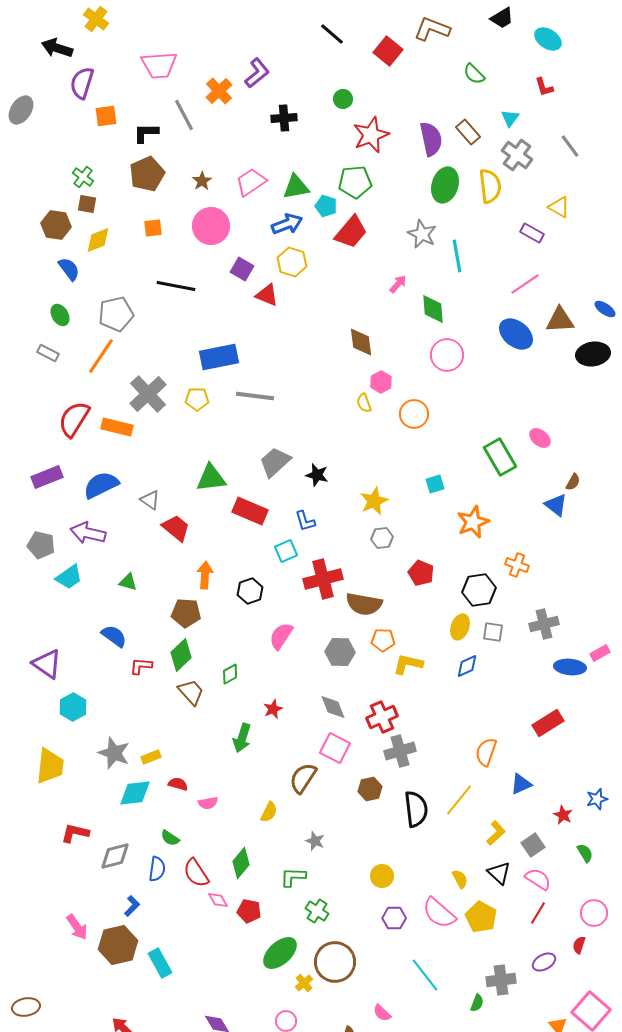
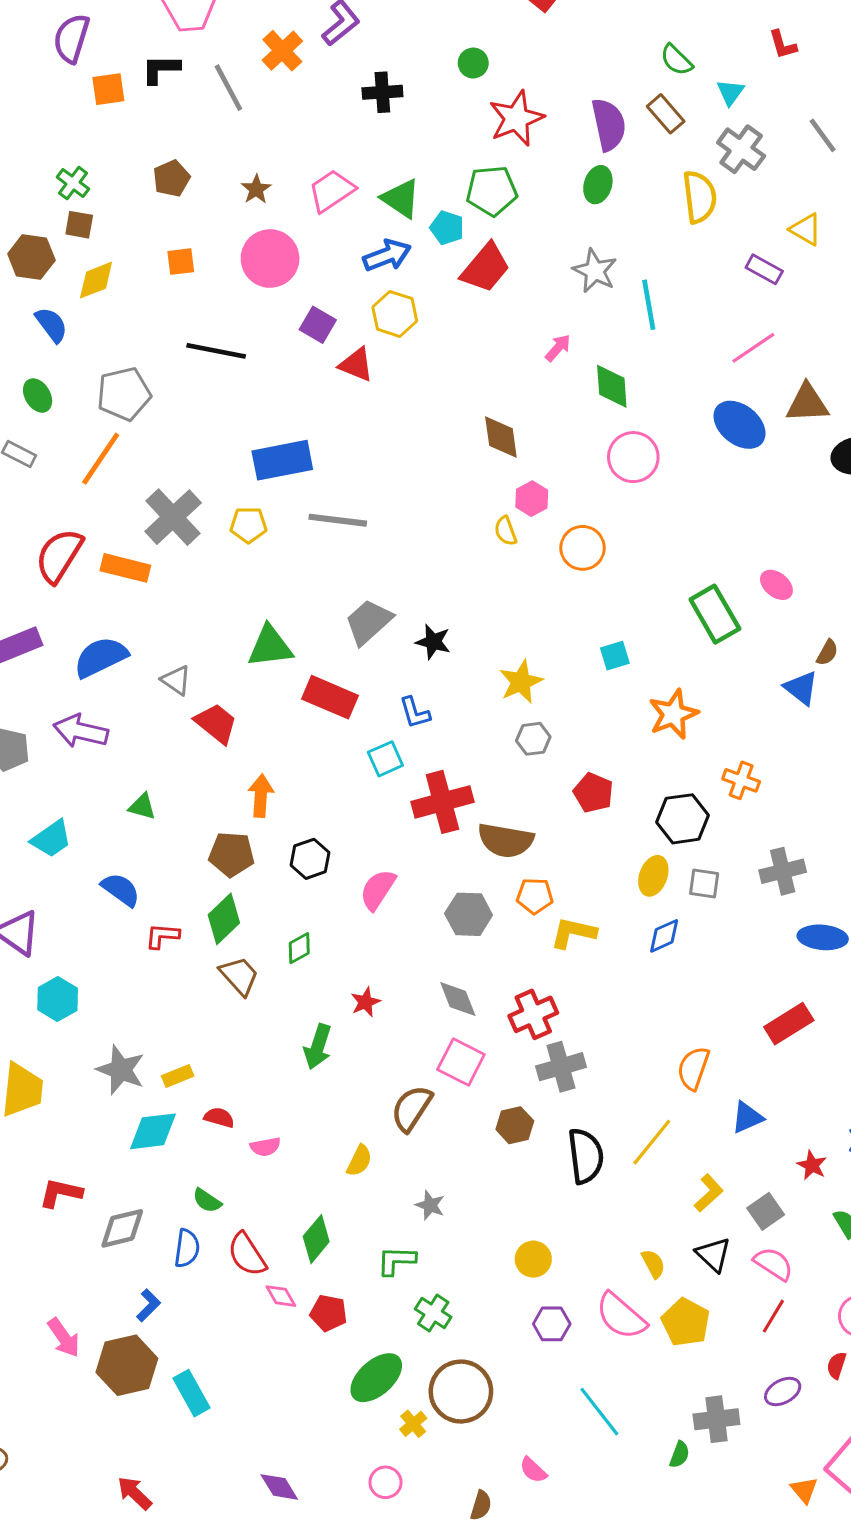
green semicircle: (474, 74) -> (676, 60), moved
black L-shape: (146, 133) -> (161, 69), moved
brown pentagon: (147, 174) -> (171, 178), size x0.7
green ellipse: (445, 185) -> (598, 185), moved, size x0.7
green triangle: (296, 187) -> (401, 198), turned 44
cyan trapezoid: (69, 577) -> (51, 839), moved
black hexagon: (250, 591) -> (310, 859), moved

